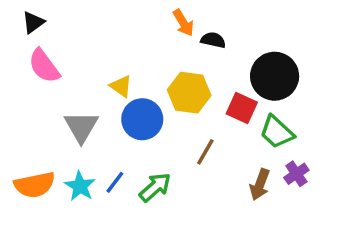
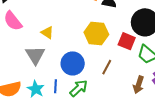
yellow triangle: (121, 86) -> (47, 33), moved
blue circle: (142, 119) -> (73, 63), moved
blue line: (115, 182) -> (56, 86), turned -32

